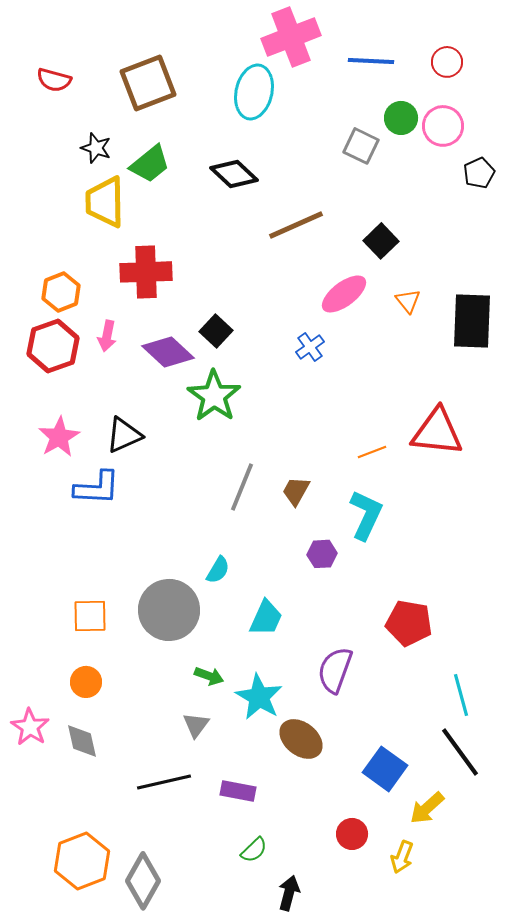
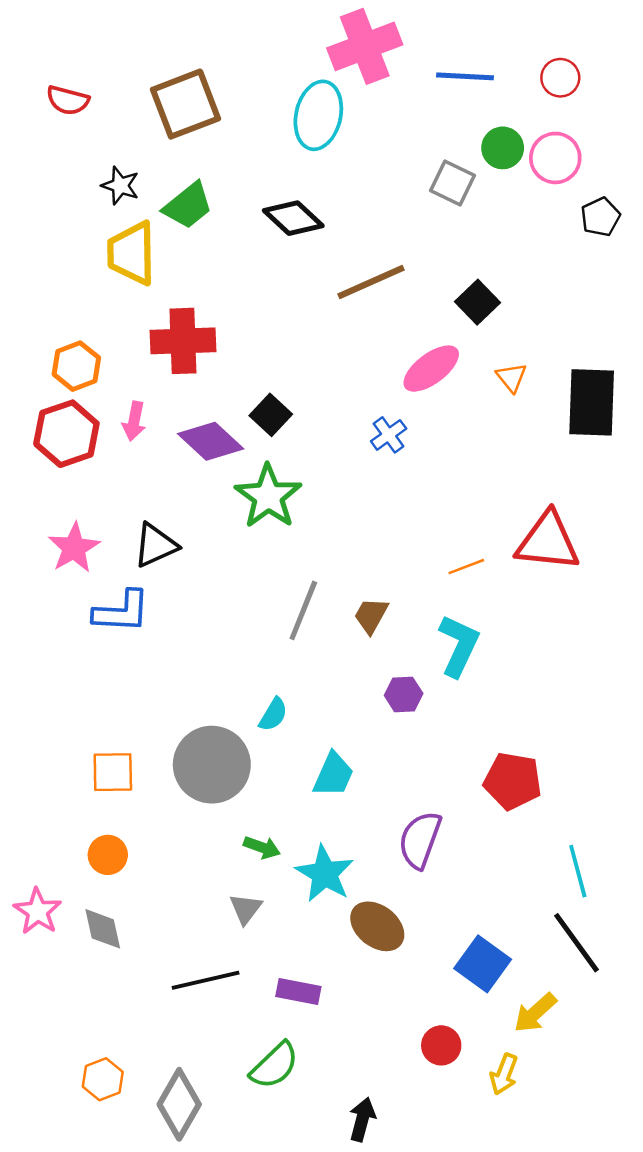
green semicircle: (254, 850) -> (274, 1065), moved, size x1.5
orange hexagon: (82, 861) -> (103, 1079), size x0.6

